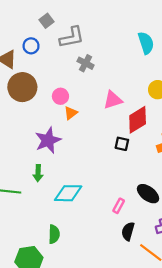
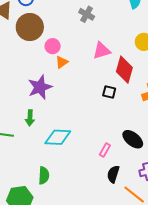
gray cross: (86, 63) -> (87, 14), moved
brown circle: (22, 87) -> (30, 27), moved
red diamond: (138, 120) -> (124, 70), turned -44

